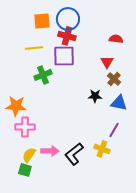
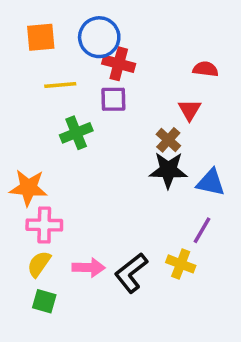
blue circle: (68, 19) -> (99, 37), moved
orange square: (42, 21) -> (41, 37), moved
purple square: (64, 56) -> (113, 99), size x0.7
brown cross: (114, 79) -> (168, 140), moved
black star: (95, 96) -> (168, 170), size x1.5
yellow semicircle: (29, 155) -> (39, 264), moved

